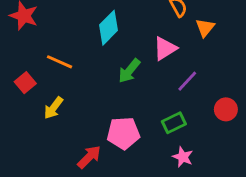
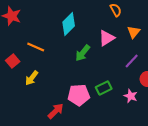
orange triangle: (205, 28) -> (134, 32), moved
purple line: (187, 81) -> (132, 61), moved
green rectangle: (174, 123) -> (104, 88), moved
pink star: (183, 157) -> (131, 96), moved

